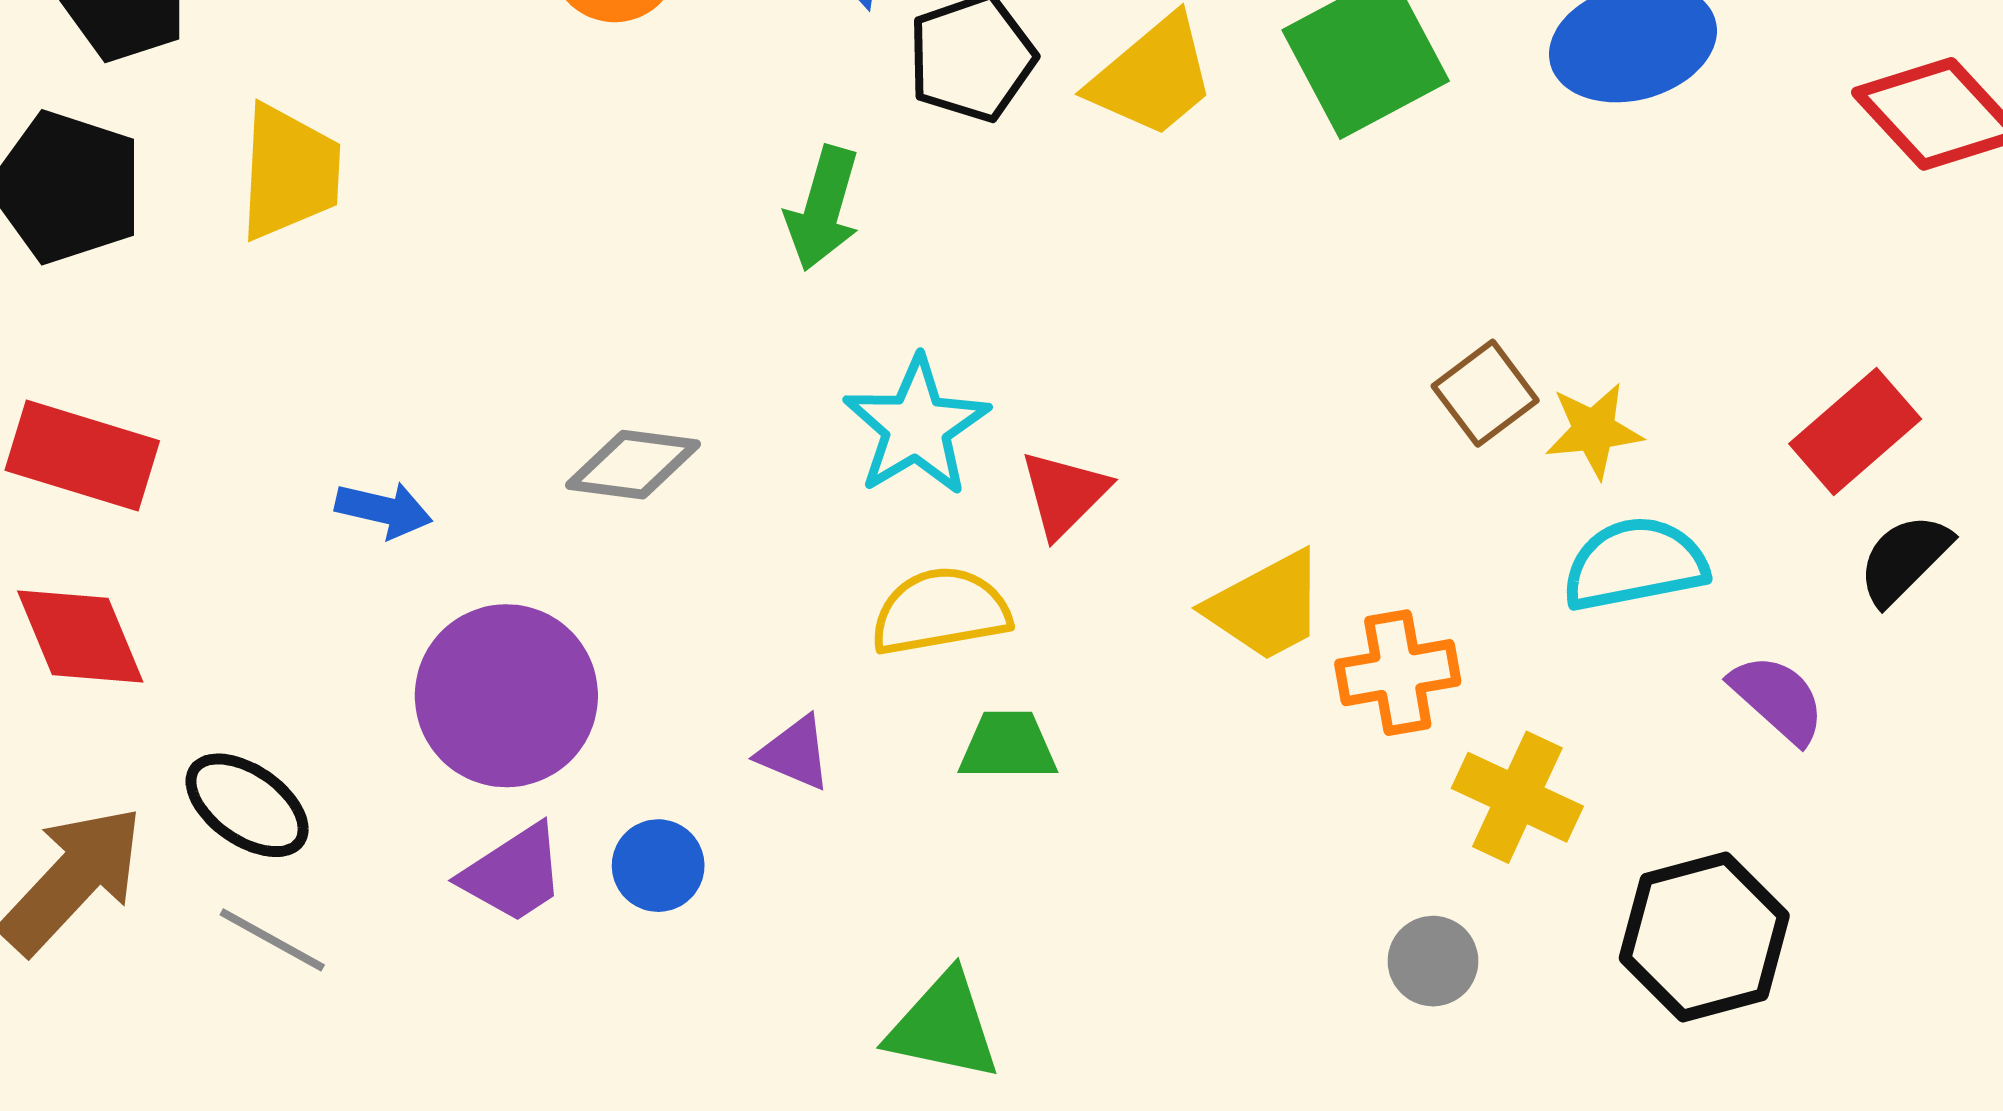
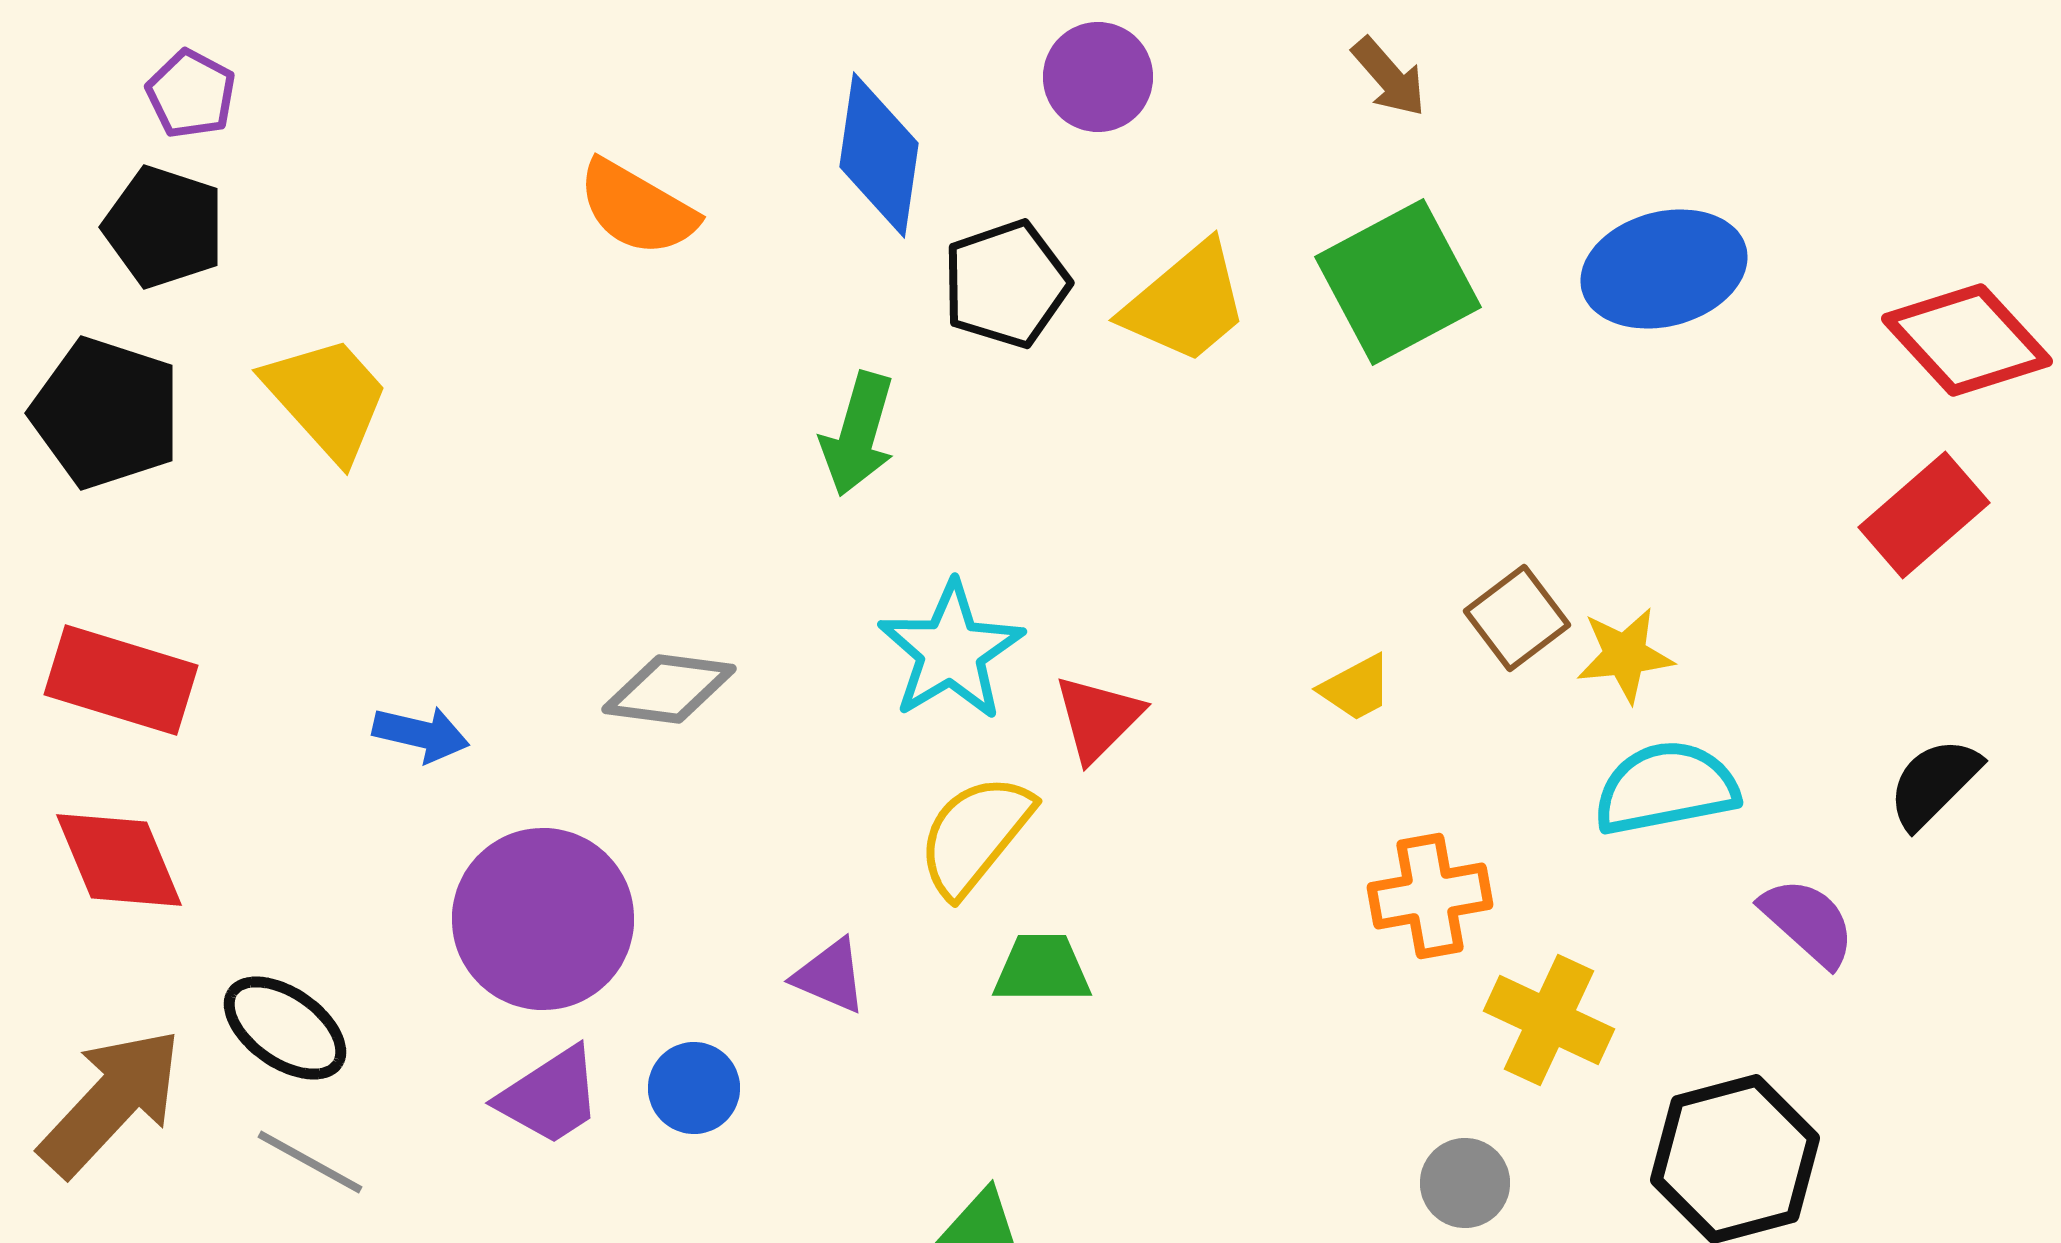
yellow trapezoid: (289, 172) -> (327, 398), turned -45
red rectangle: (1855, 431) -> (1924, 515), moved
yellow trapezoid: (1266, 606) -> (1356, 688), moved, size x0.6
yellow semicircle: (941, 611) -> (975, 835), turned -41

